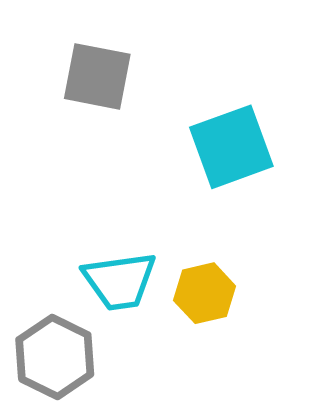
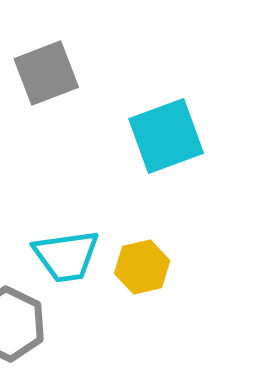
gray square: (97, 76) -> (46, 73), turned -32

